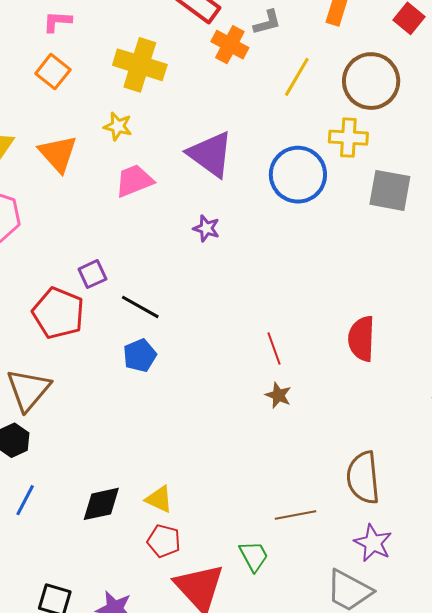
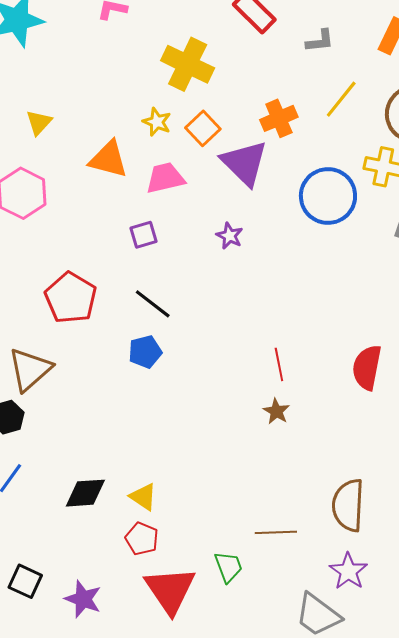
orange cross: (230, 45) -> (279, 118), moved, turned 30
orange square: (53, 72) -> (203, 128), moved
orange triangle: (58, 154) -> (108, 159), moved, turned -42
purple square: (92, 274) -> (143, 235), moved

